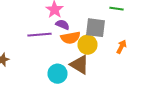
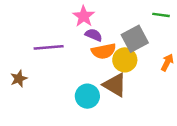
gray square: (96, 28) -> (135, 39), turned -35
purple line: (40, 35) -> (49, 47), moved

